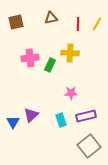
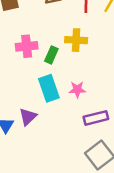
cyan rectangle: (61, 120) -> (49, 88), moved, size x1.5

